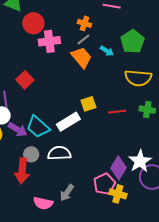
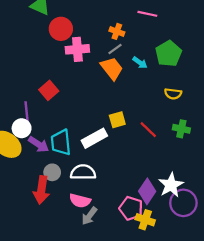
yellow semicircle: (138, 78) -> (173, 94), size x0.6
red line: (117, 112) -> (148, 130), turned 48
cyan trapezoid: (38, 127) -> (61, 142), turned 40
pink pentagon: (104, 184) -> (131, 208), turned -30
pink semicircle: (43, 203) -> (80, 201), moved

